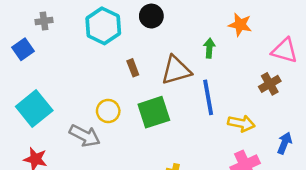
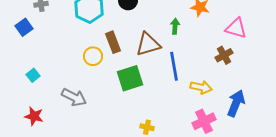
brown rectangle: (133, 68) -> (113, 42), size x1.5
cyan square: (34, 109) -> (33, 75), size x0.5
yellow circle: (108, 111) -> (93, 56), moved
blue arrow: (285, 143) -> (236, 103), size x1.5

